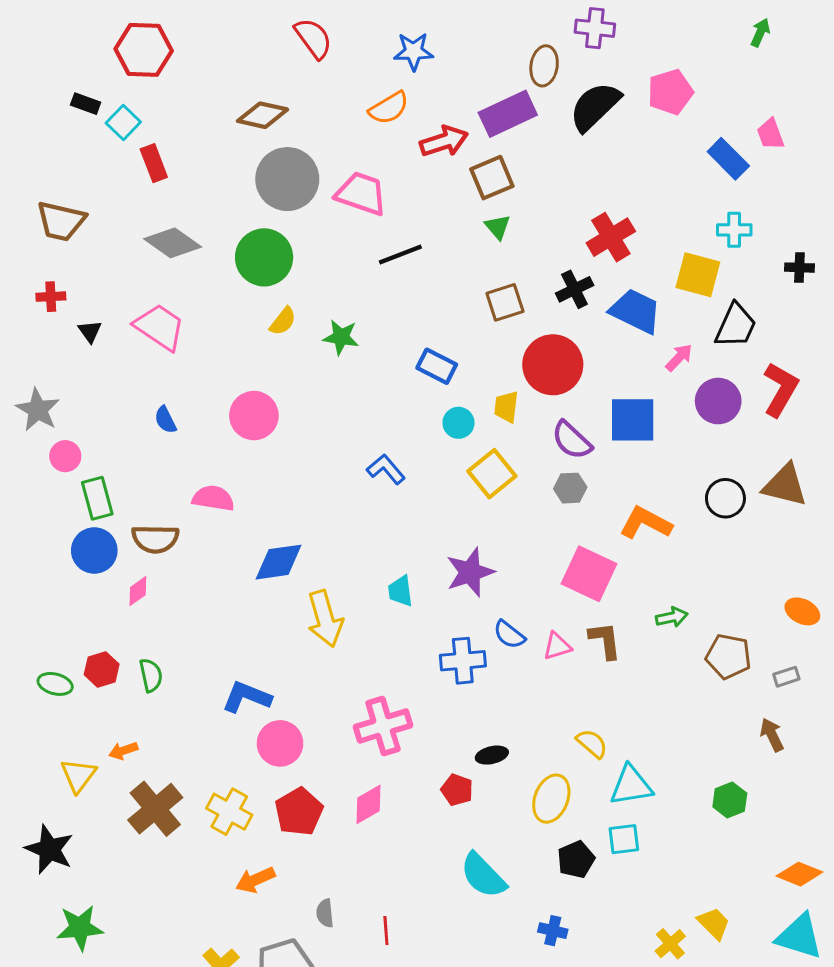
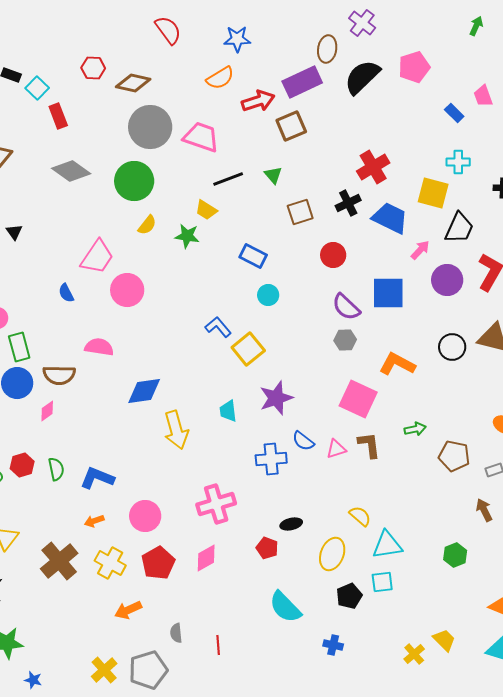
purple cross: (595, 28) -> (362, 23), turned 32
red hexagon: (144, 50) -> (93, 68), moved, size x0.6
blue rectangle: (728, 159) -> (454, 113), size x0.7
green triangle: (498, 227) -> (273, 175), moved
pink trapezoid: (160, 327) -> (97, 257), moved, turned 90
red circle: (553, 365) -> (333, 255), size x0.6
yellow trapezoid: (506, 407) -> (206, 210), moved, turned -65
yellow square: (492, 474) -> (248, 349), moved
blue L-shape: (247, 697) -> (97, 478), moved
orange arrow: (123, 751) -> (94, 521), moved

